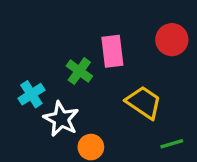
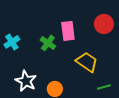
cyan cross: (31, 94) -> (12, 42), moved
white star: (61, 119) -> (26, 81), moved

